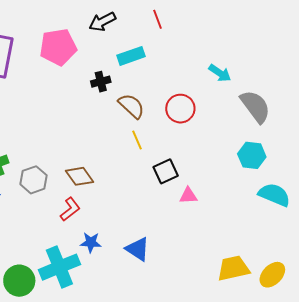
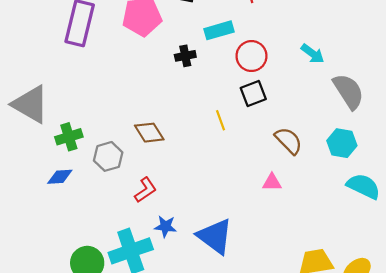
brown semicircle: (131, 106) -> (289, 141), moved
red circle: (180, 109) -> (251, 56), moved
black square: (166, 171) -> (253, 94), moved
brown diamond: (80, 176) -> (149, 133), moved
blue triangle: (138, 249) -> (215, 236), size x1.4

